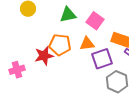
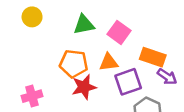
red star: (44, 56) -> (84, 87), moved
pink cross: (17, 70) -> (32, 96), moved

